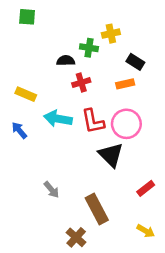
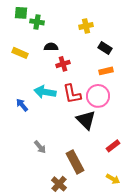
green cross: (89, 48) -> (37, 22), moved
orange rectangle: (125, 84) -> (106, 71), moved
yellow rectangle: (26, 94) -> (20, 53), moved
blue arrow: (19, 130) -> (22, 105), moved

